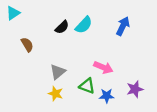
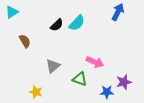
blue arrow: (123, 26) -> (118, 12), moved
yellow star: (55, 94) -> (36, 92), moved
blue star: (107, 96) -> (107, 92), moved

